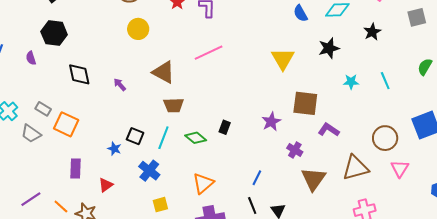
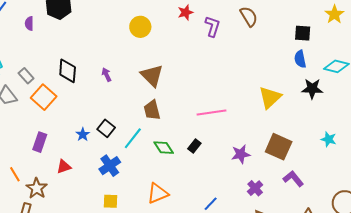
black star: (329, 48) -> (312, 89), moved
pink line: (209, 53) -> (211, 112), moved
black diamond: (79, 74) -> (68, 71), moved
brown trapezoid: (174, 105) -> (152, 110), turned 60

